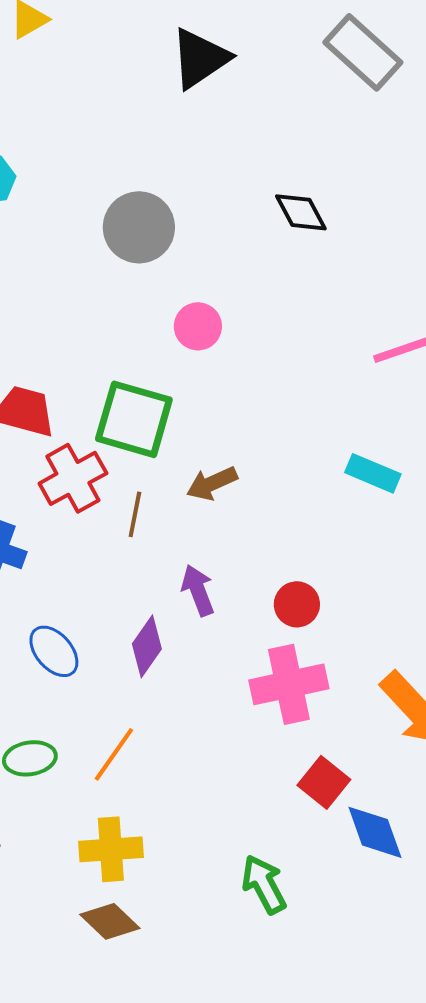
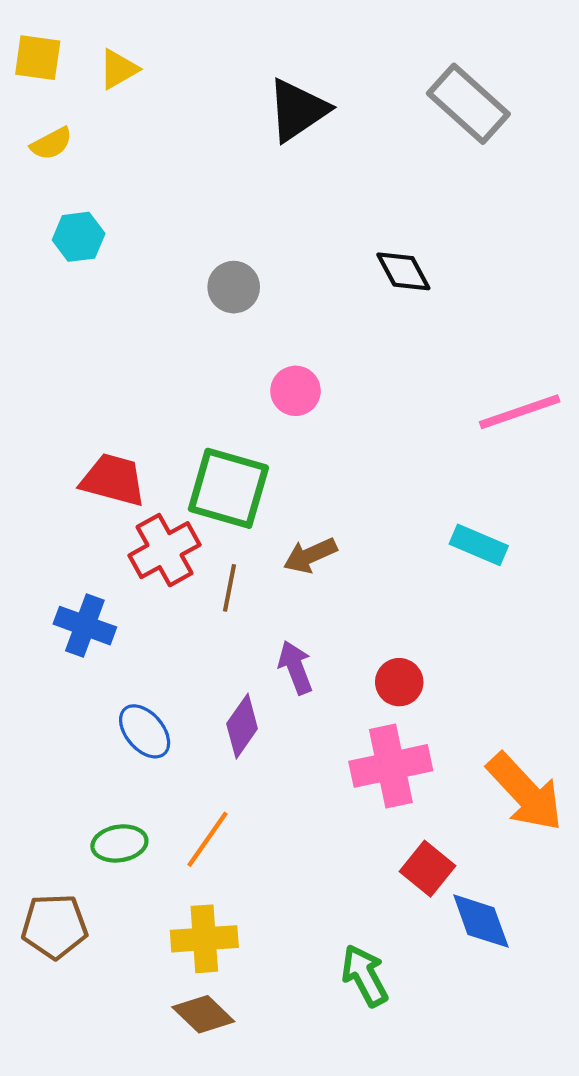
gray circle: (139, 227) -> (234, 287), size x0.7

